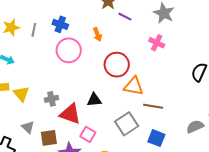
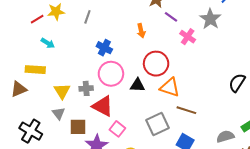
blue cross: (60, 24) -> (104, 48), moved
gray line: (34, 30) -> (87, 17), moved
pink cross: (157, 43) -> (188, 37), moved
pink circle: (69, 50) -> (111, 74), moved
yellow triangle: (21, 94) -> (62, 91), moved
black triangle: (94, 100) -> (137, 85), moved

